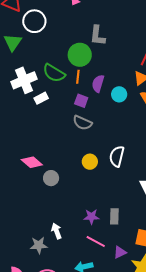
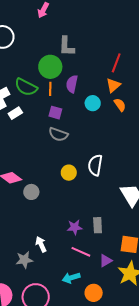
purple semicircle: (98, 84) -> (72, 84), moved

